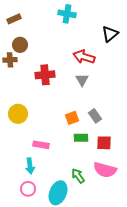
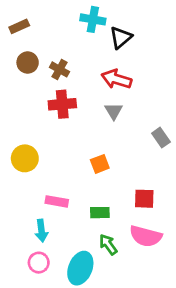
black triangle: (110, 34) -> (121, 38), moved
brown cross: (10, 60) -> (60, 69), moved, turned 32
gray rectangle: (95, 116) -> (161, 138), moved
green rectangle: (81, 138) -> (100, 213), moved

